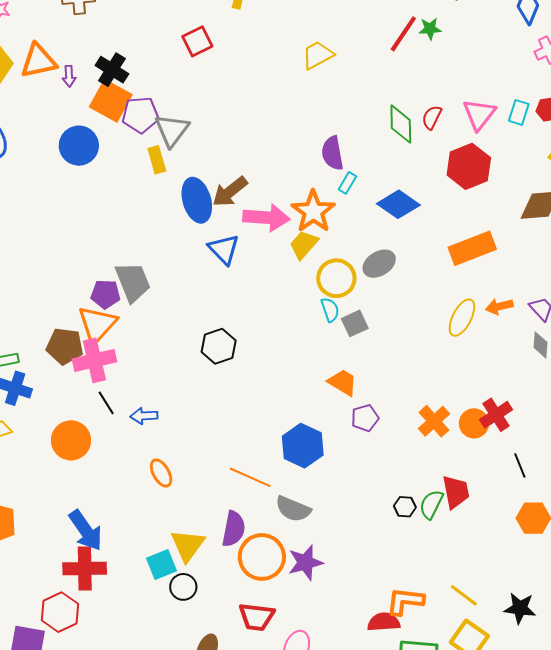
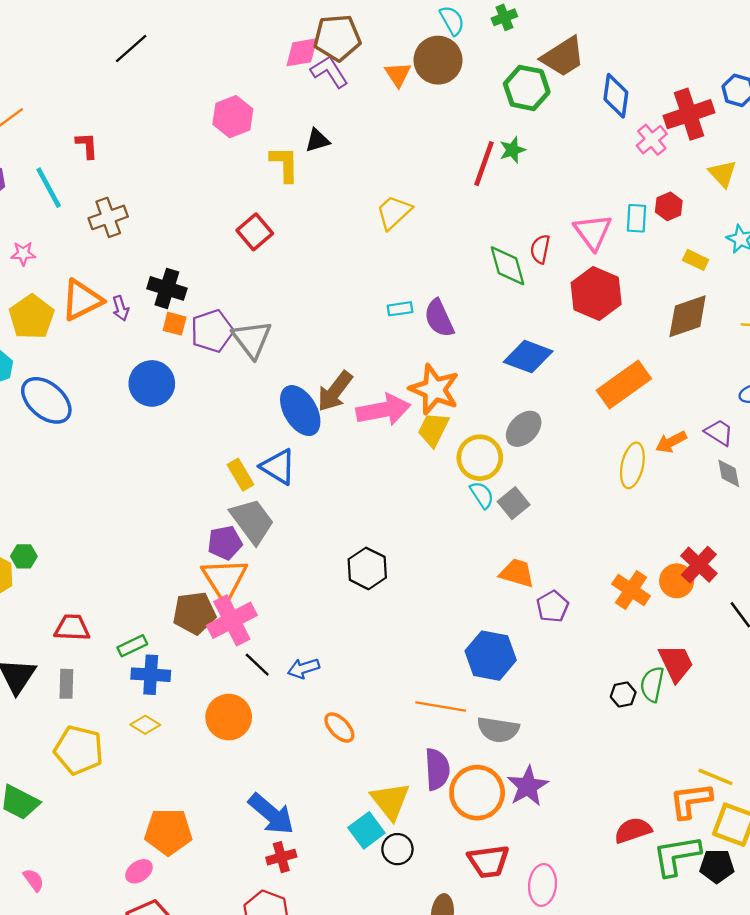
orange square: (111, 101) -> (175, 324), size x0.5
yellow rectangle: (157, 160) -> (241, 475), moved
cyan rectangle: (347, 183) -> (400, 309), moved, turned 65
blue triangle: (224, 249) -> (278, 467), moved
red cross: (85, 569) -> (281, 857), size x0.6
orange L-shape: (405, 601) -> (691, 801), moved

